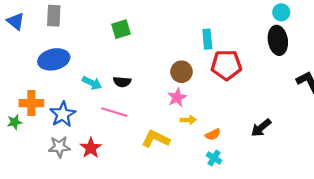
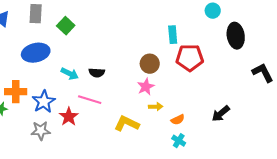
cyan circle: (281, 12) -> (213, 11), moved
green square: (121, 29) -> (66, 26), moved, turned -30
red star: (91, 148) -> (69, 117), moved

